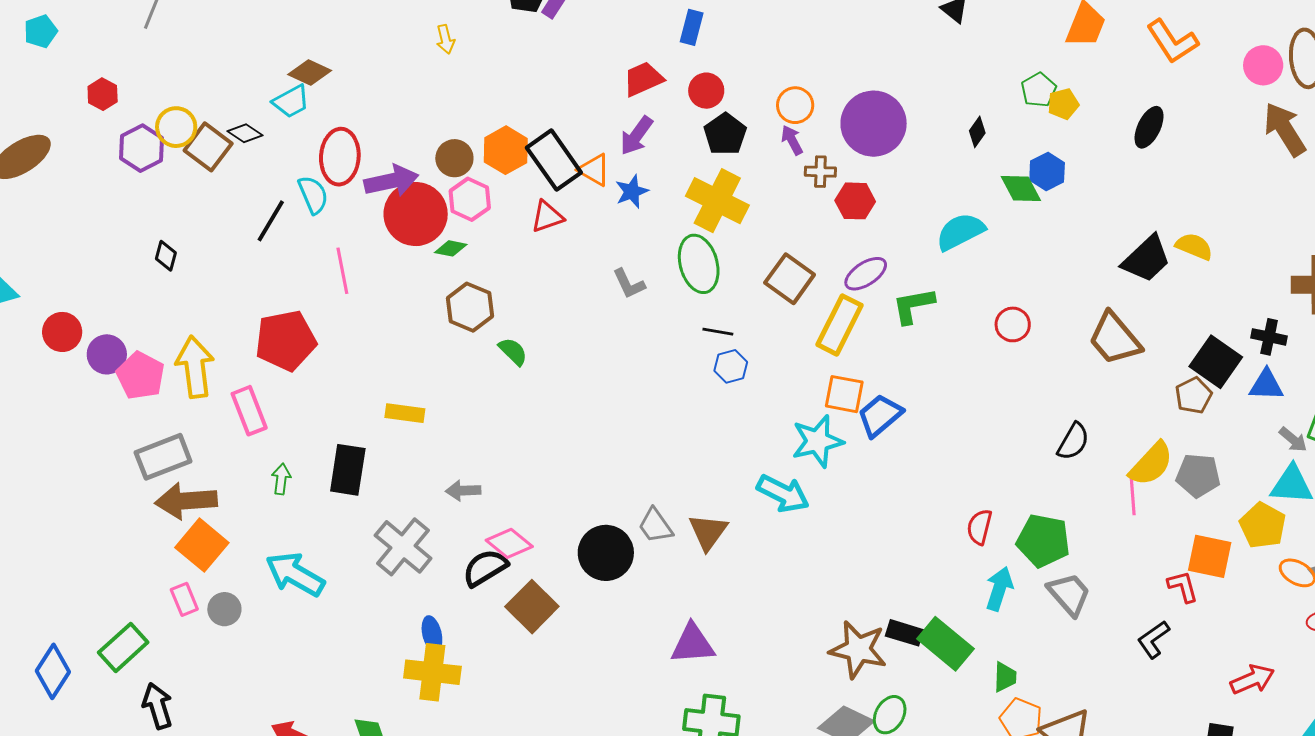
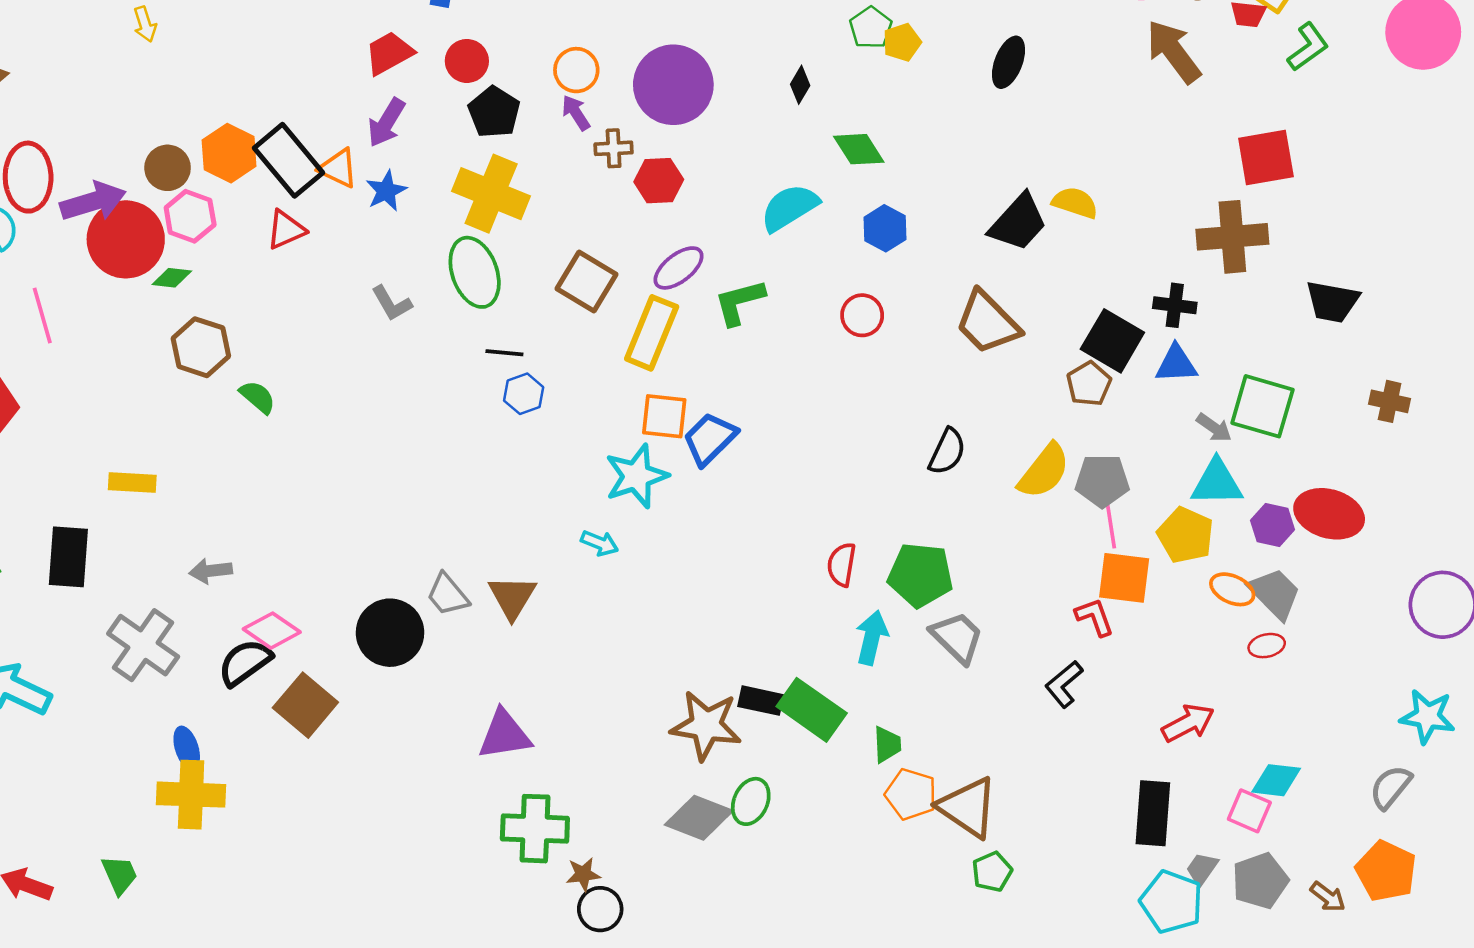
blue hexagon: (1047, 171) -> (885, 228), moved
cyan arrow: (783, 493) -> (600, 543), size x0.6
pink line: (1132, 494) -> (1110, 522), moved

